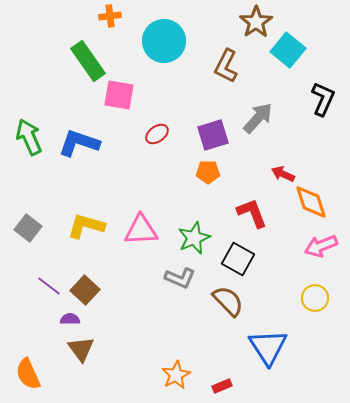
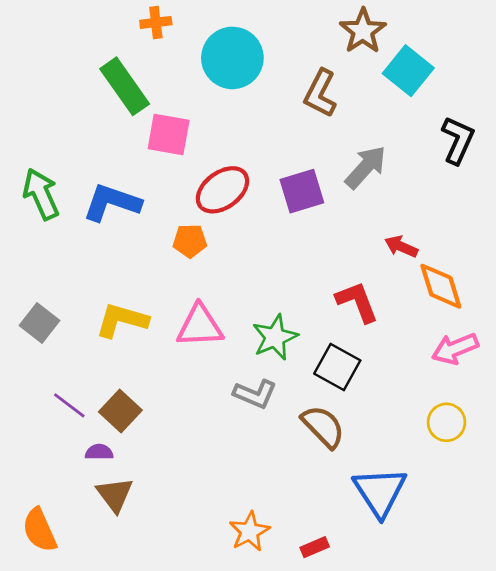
red ellipse: (157, 134) -> (222, 190), size x1.6
orange pentagon: (208, 172) -> (190, 241), moved

